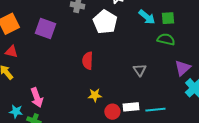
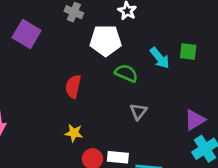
cyan arrow: (147, 17) -> (160, 58), moved
white pentagon: (105, 22) -> (106, 41), turned 30
green semicircle: (166, 39) -> (126, 73), moved

